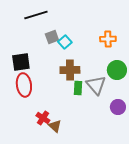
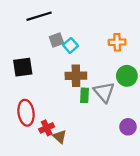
red ellipse: (24, 85) -> (26, 113), moved
purple circle: (118, 107) -> (128, 127), moved
red cross: (43, 118) -> (47, 128), turned 32

